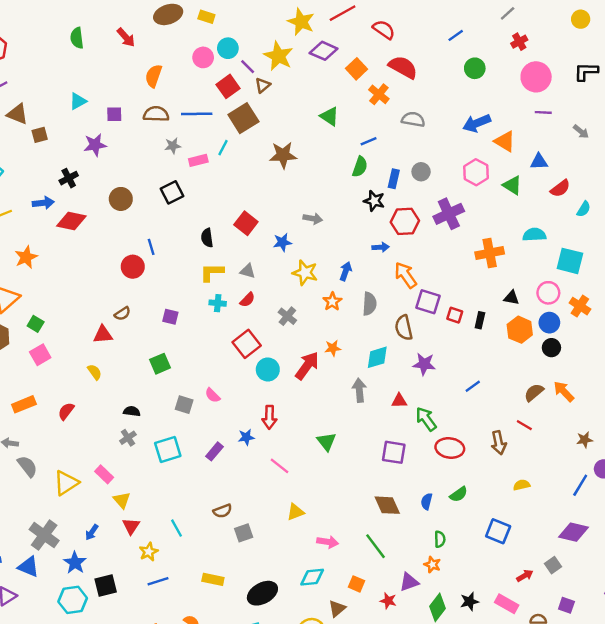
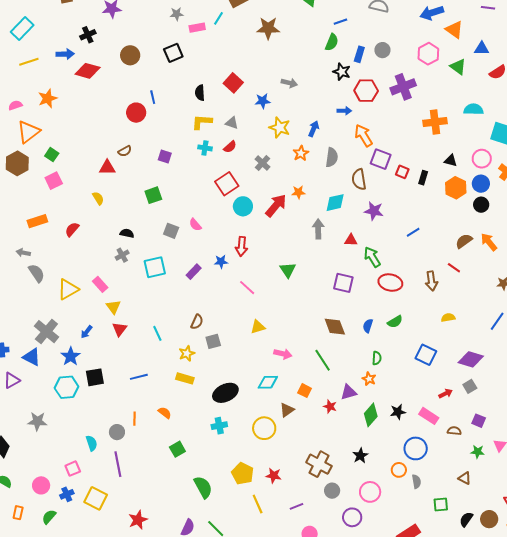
brown semicircle: (223, 511) -> (197, 322), turned -49
purple diamond: (573, 532) -> (471, 359), moved
yellow star: (149, 552) -> (187, 353), moved

